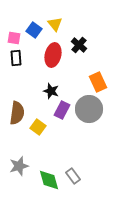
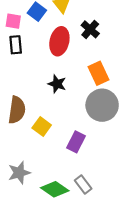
orange rectangle: (98, 82) -> (98, 73), moved
purple rectangle: (62, 110) -> (76, 142), moved
green diamond: (49, 180) -> (55, 189), turned -40

